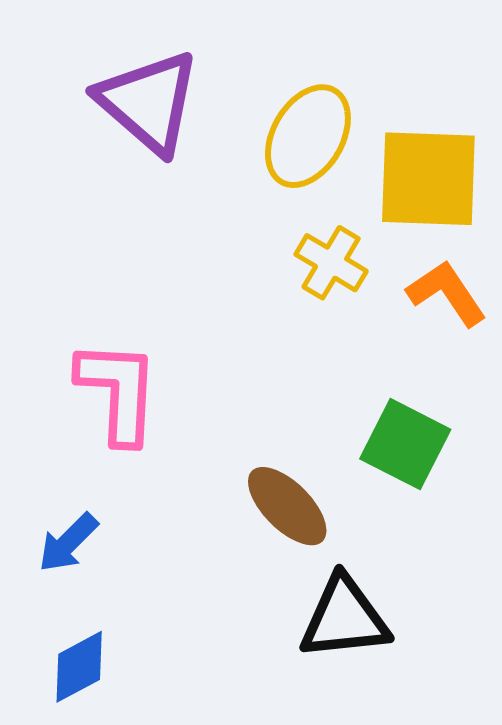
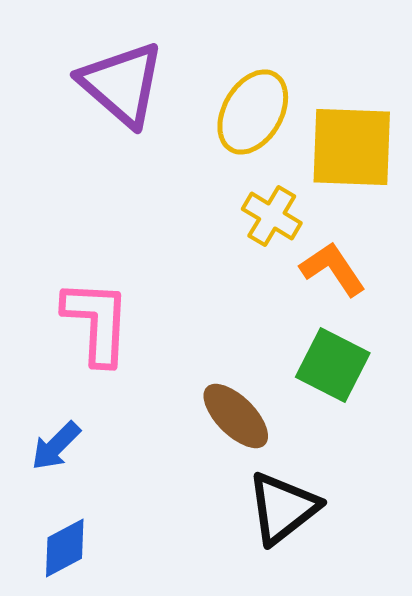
orange L-shape: (447, 293) -> (333, 269), moved
black triangle: (344, 618) -> (283, 508), turned -32

